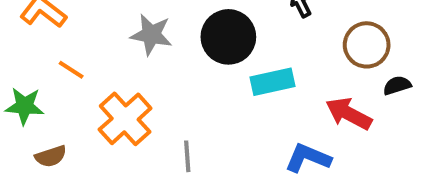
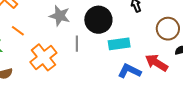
gray line: (187, 156) -> (77, 44), moved
blue L-shape: (308, 158) -> (129, 71), moved

